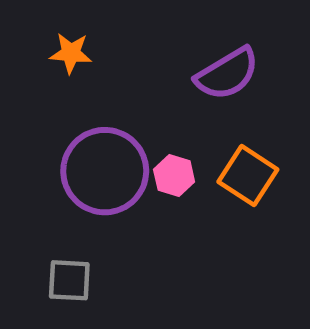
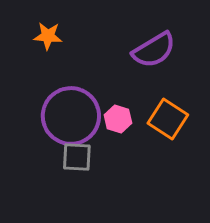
gray square: (69, 280) -> (77, 157), moved

